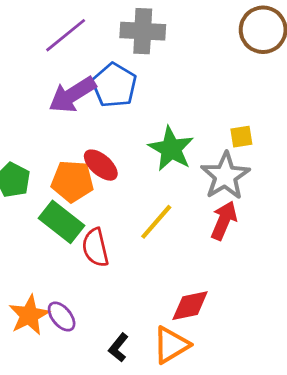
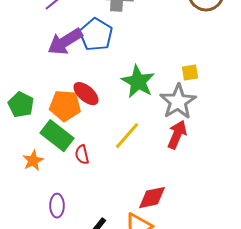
red semicircle: (95, 248) -> (82, 155), size x0.7
orange star: (29, 315) -> (33, 161), moved, size x0.7
purple ellipse: (62, 317) -> (57, 206), turned 40

